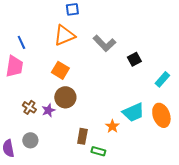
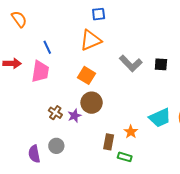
gray L-shape: (104, 43) -> (131, 63), moved
black square: (134, 59) -> (161, 64), turned 32
orange star: (112, 126) -> (131, 132), moved

